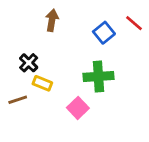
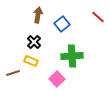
blue square: (104, 33) -> (62, 24), moved
black cross: (29, 63) -> (34, 42), moved

